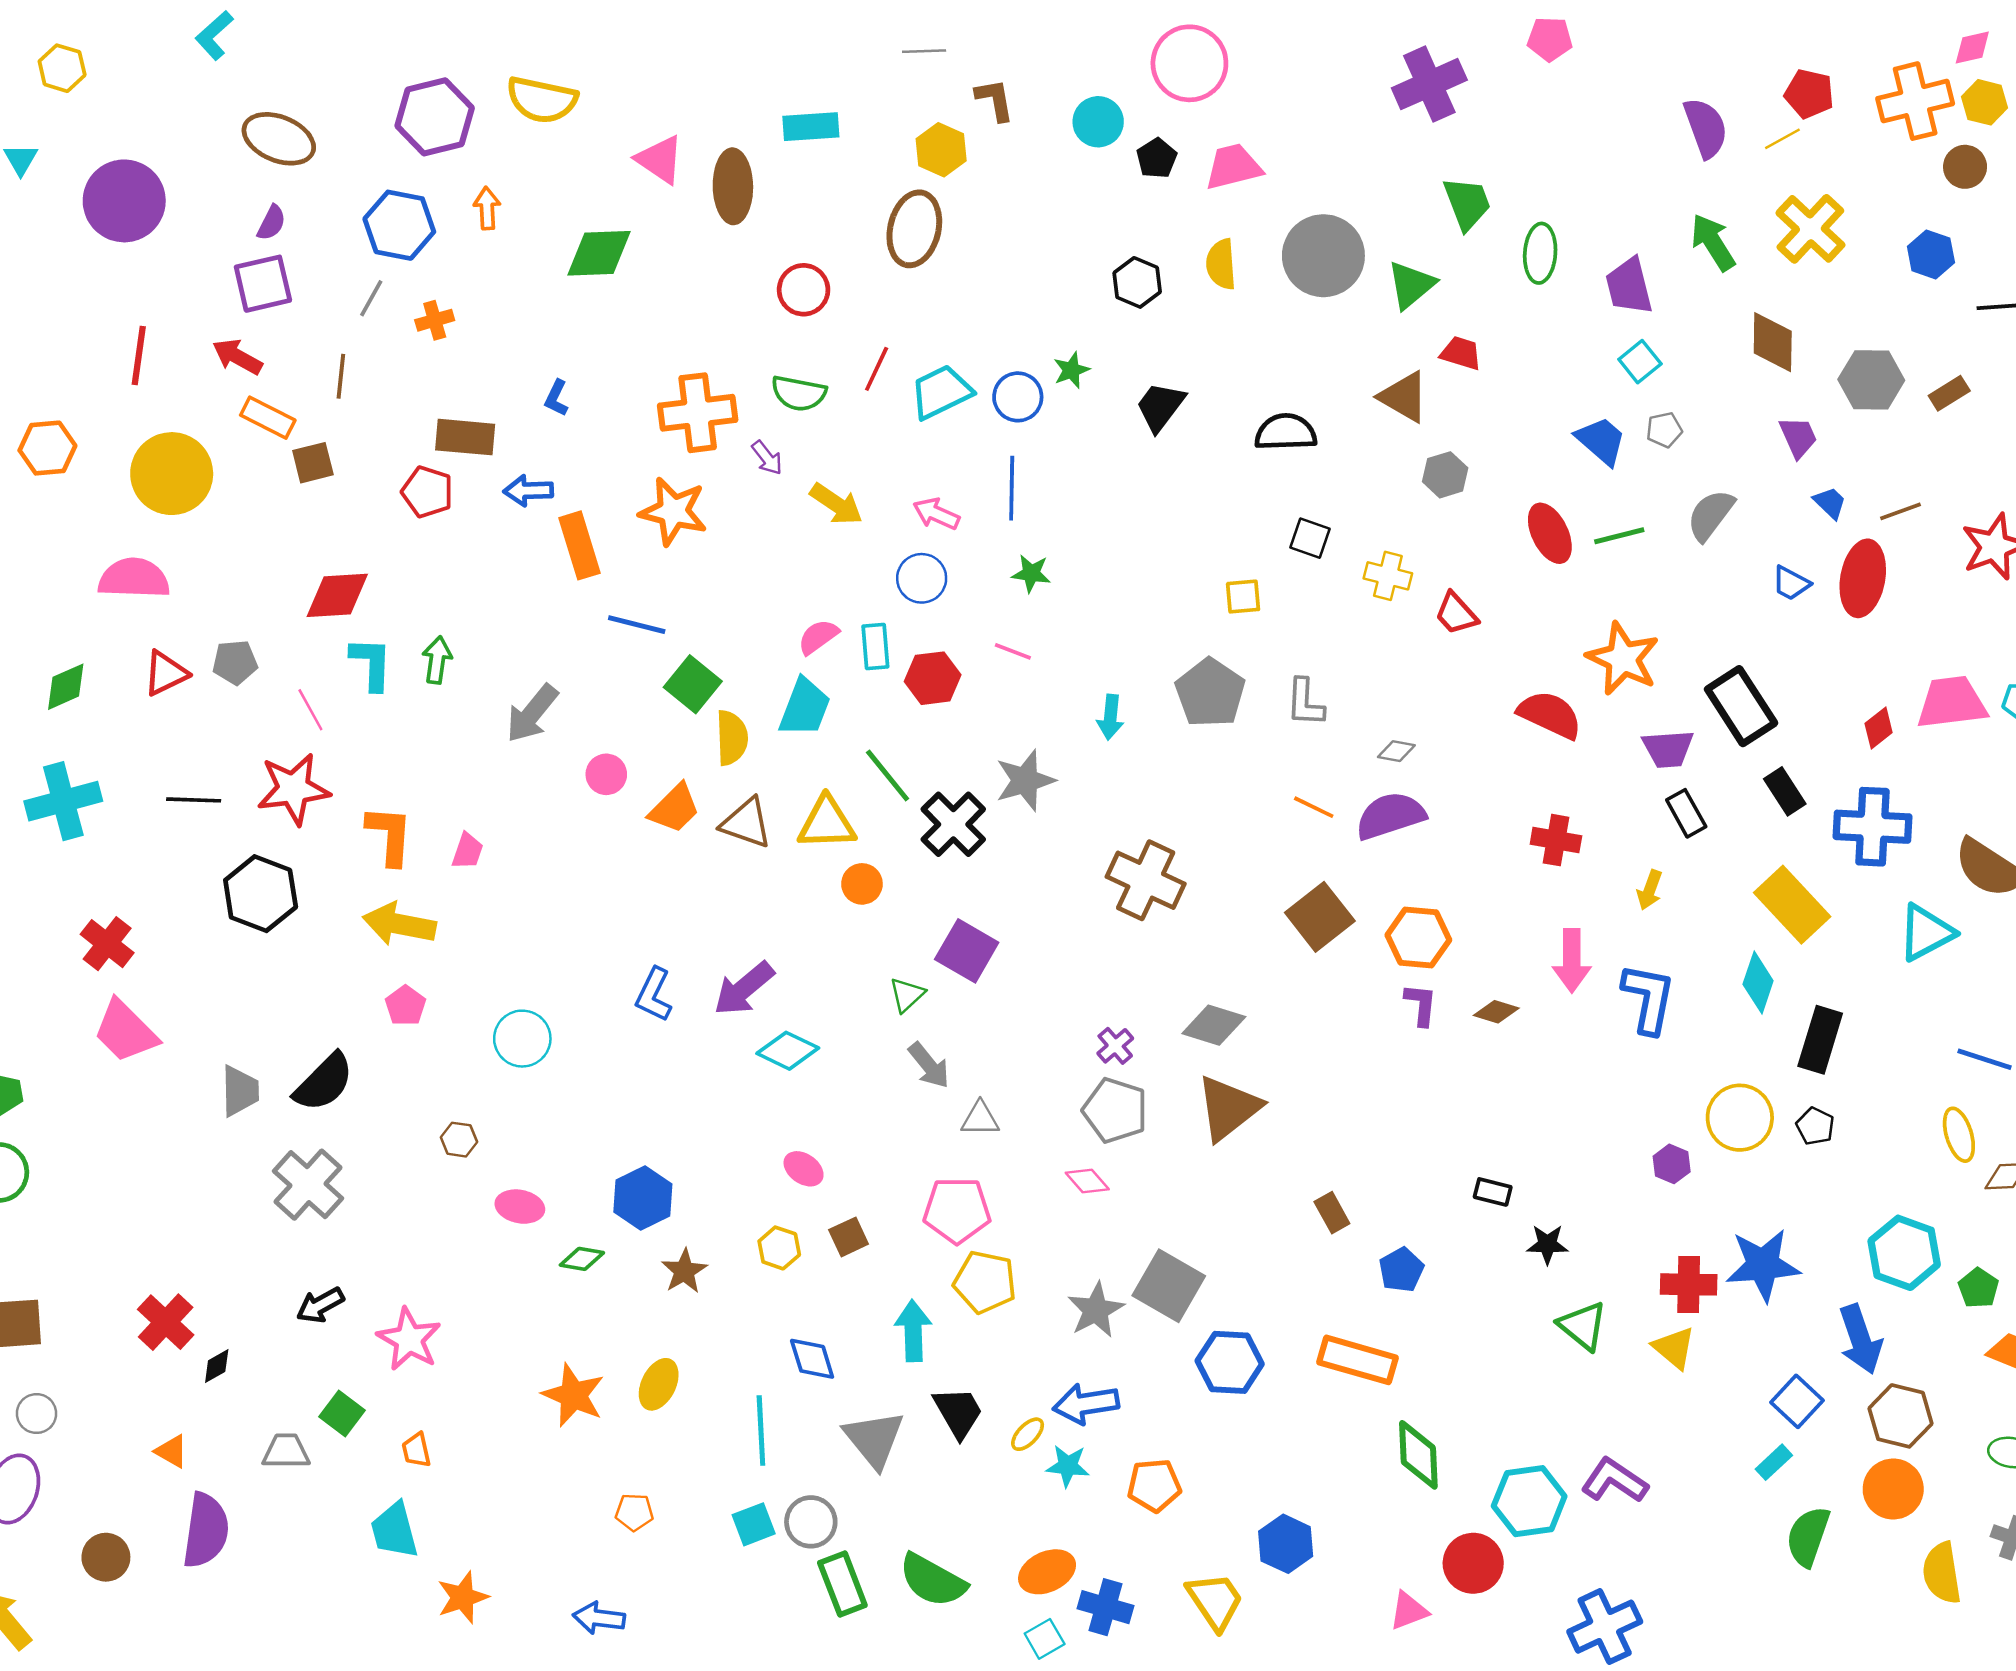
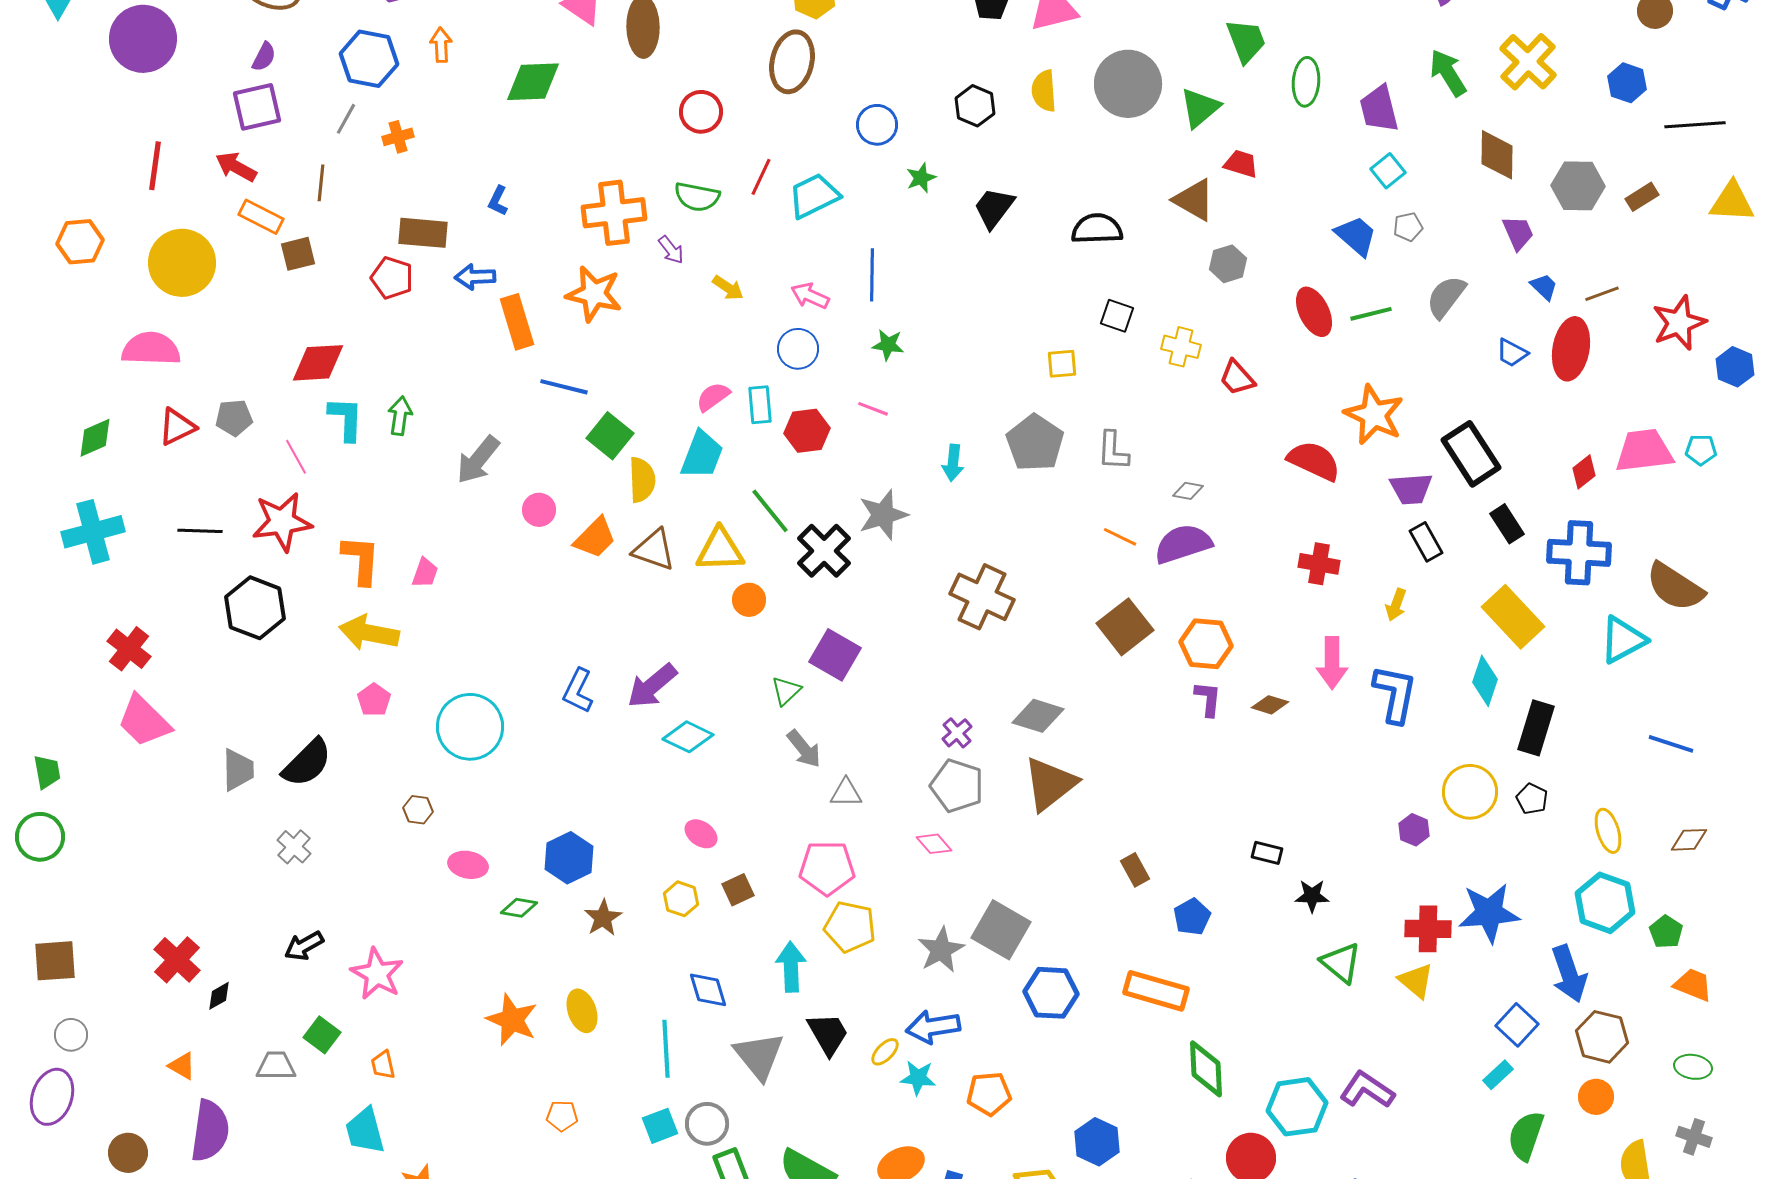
blue circle: (1018, 397) -> (877, 125), moved
yellow arrow: (836, 504) -> (728, 288), size x0.7
cyan circle: (522, 1039) -> (470, 727), size x1.4
yellow ellipse: (1959, 1135) -> (1608, 831), moved
gray cross: (308, 1185) -> (294, 847), size x0.6
yellow ellipse: (659, 1384) -> (582, 1011), turned -45
orange circle: (1893, 1489) -> (1596, 1097), size x0.7

